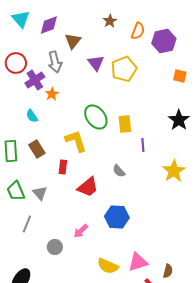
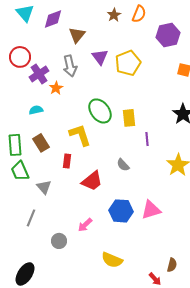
orange semicircle: (138, 31) -> (139, 14), moved
gray arrow: (55, 62) -> (70, 66), moved
cyan semicircle: (32, 116) -> (36, 110), turned 112
green trapezoid: (16, 191) -> (20, 171), moved
pink triangle: (138, 262) -> (151, 210), moved

